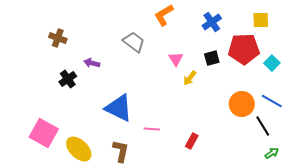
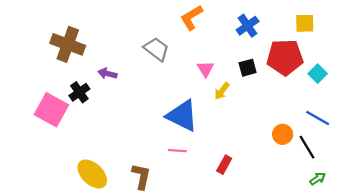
brown cross: (58, 38) -> (68, 44), size x1.6
orange circle: (242, 104) -> (283, 134), moved, size x0.7
blue triangle: (119, 108) -> (182, 116), moved
pink square: (44, 133) -> (51, 110), moved

